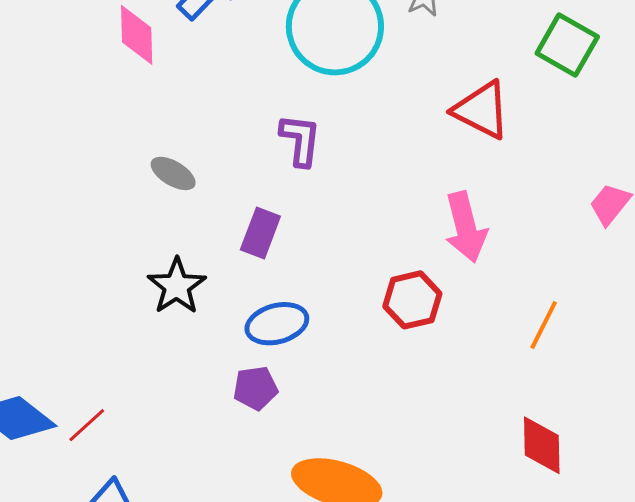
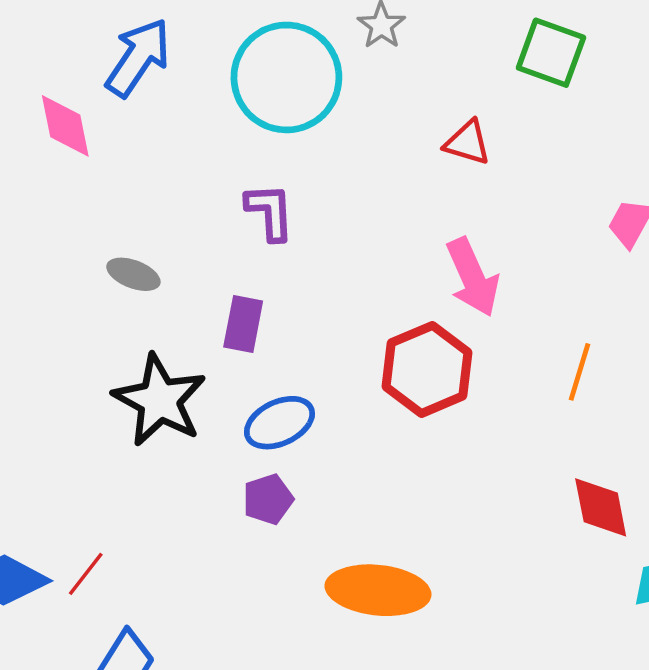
red triangle: (481, 110) -> (467, 143), size x0.7
black star: (177, 286) -> (160, 400), size x1.4
red hexagon: (412, 300) -> (427, 369), size x1.4

